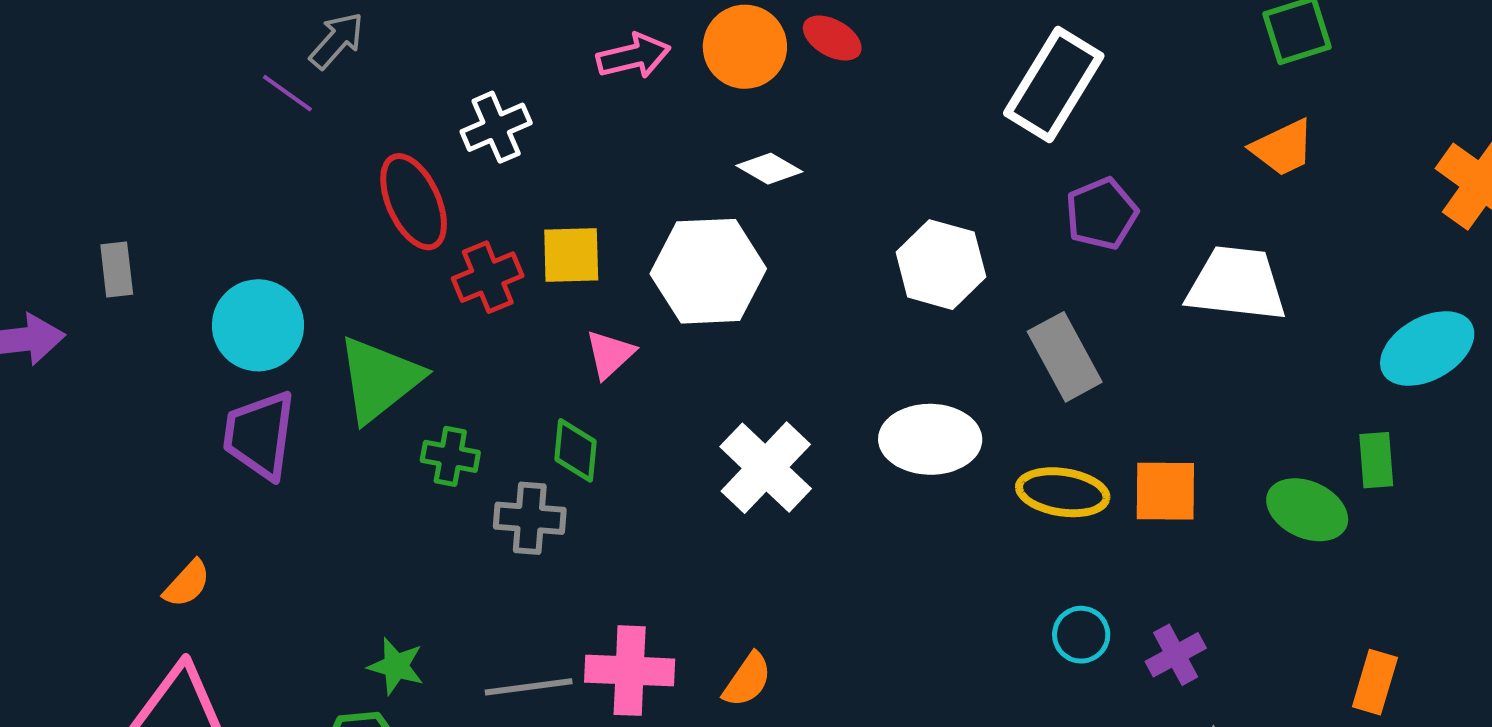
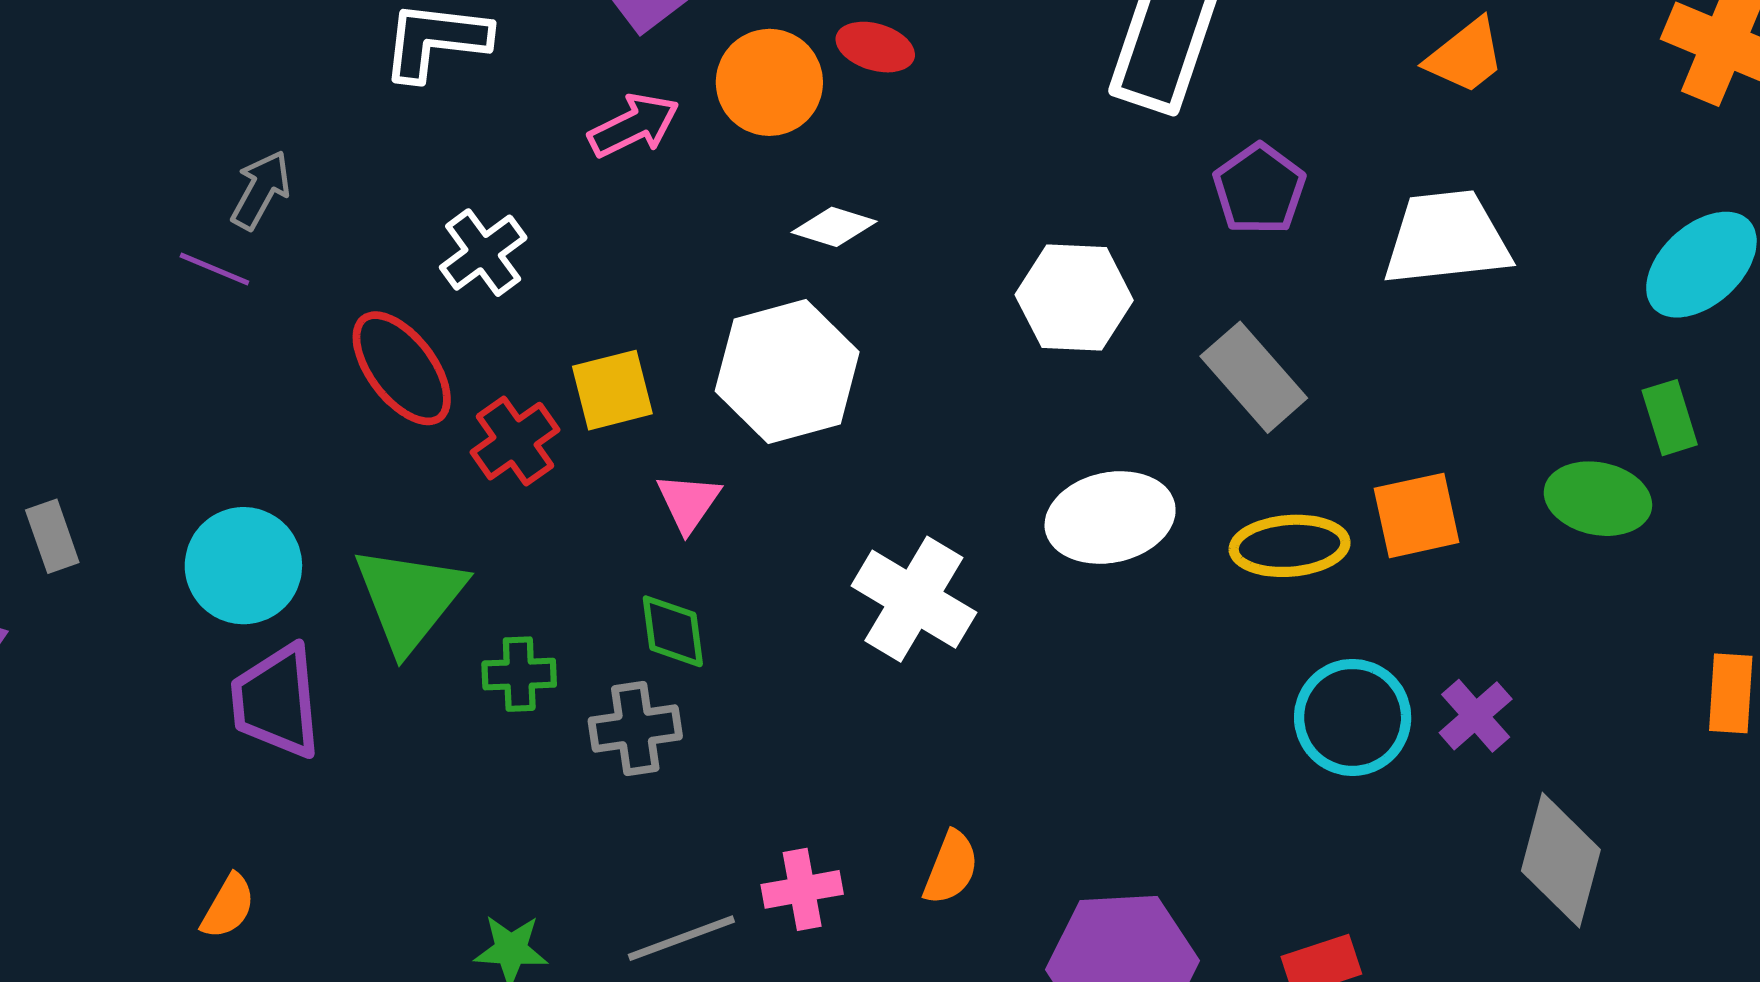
cyan circle: (1081, 635) -> (1353, 717), size x1.6
pink cross: (630, 671) -> (802, 889), size x0.7

